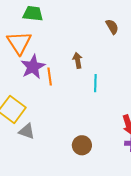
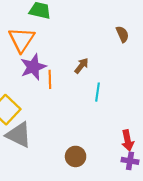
brown arrow: (78, 60) -> (81, 66), turned 42
gray triangle: (27, 131) -> (19, 135), size x1.5

